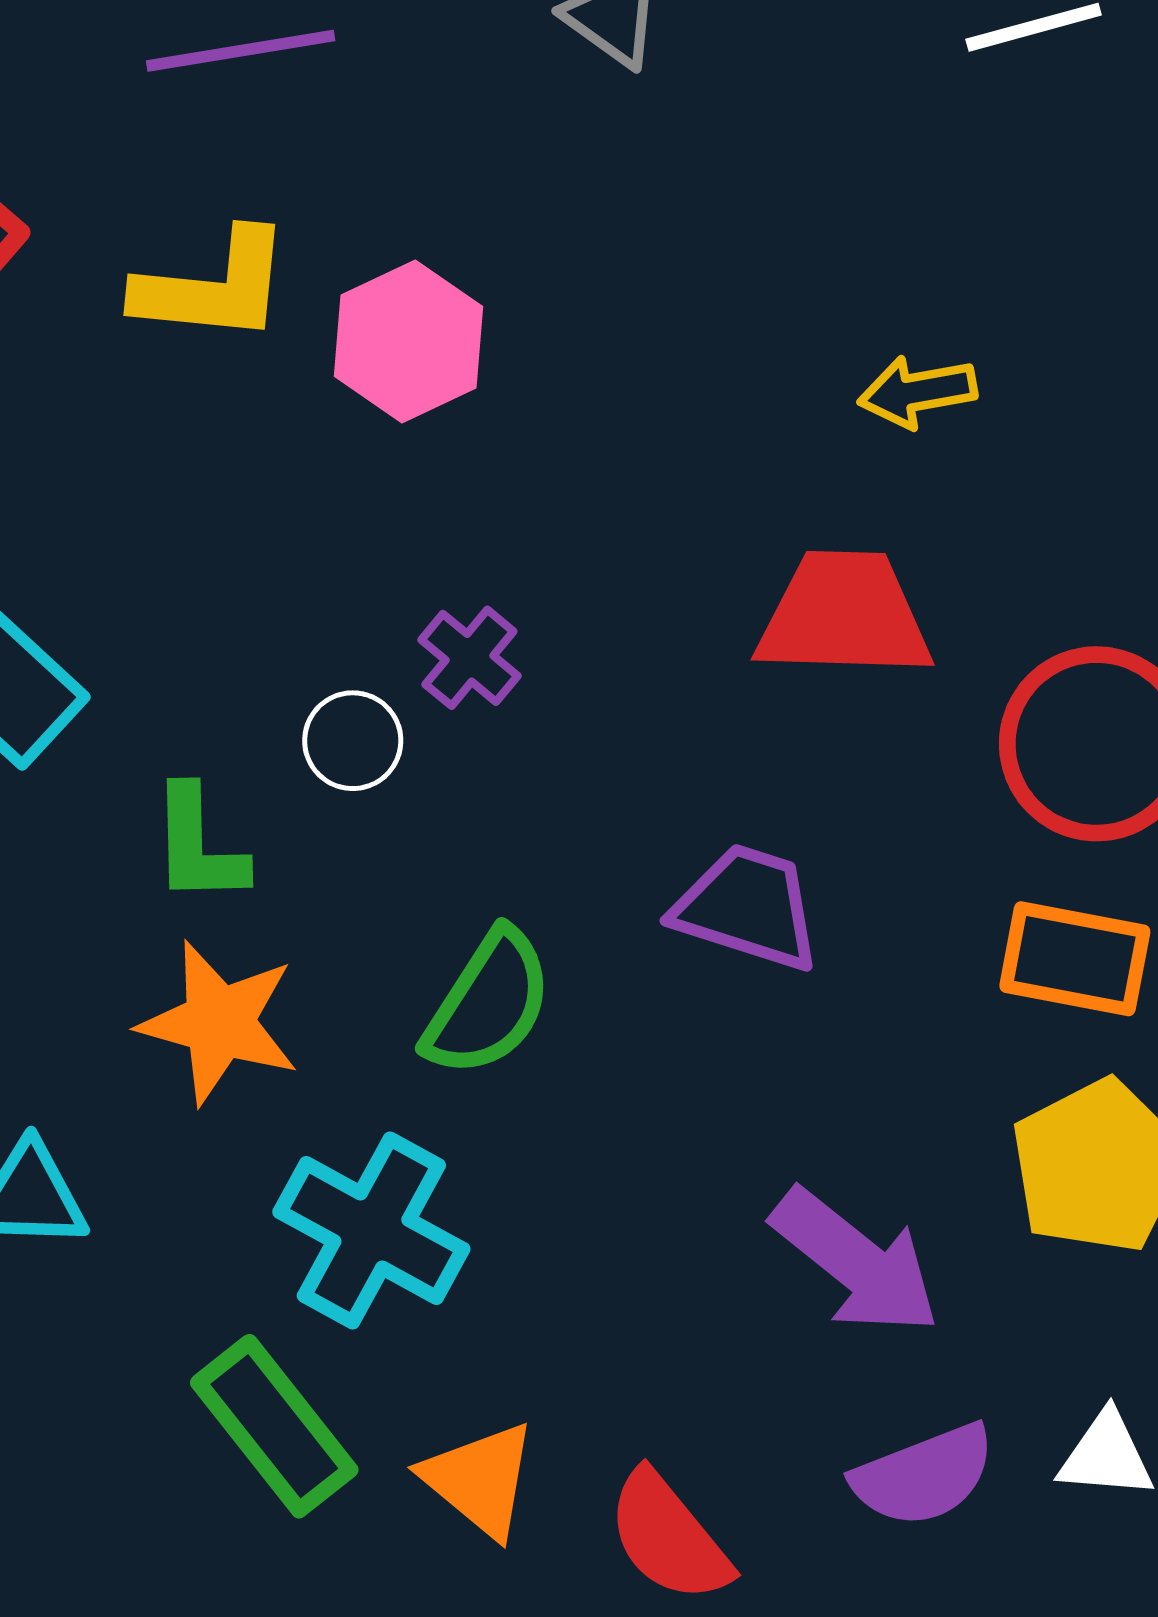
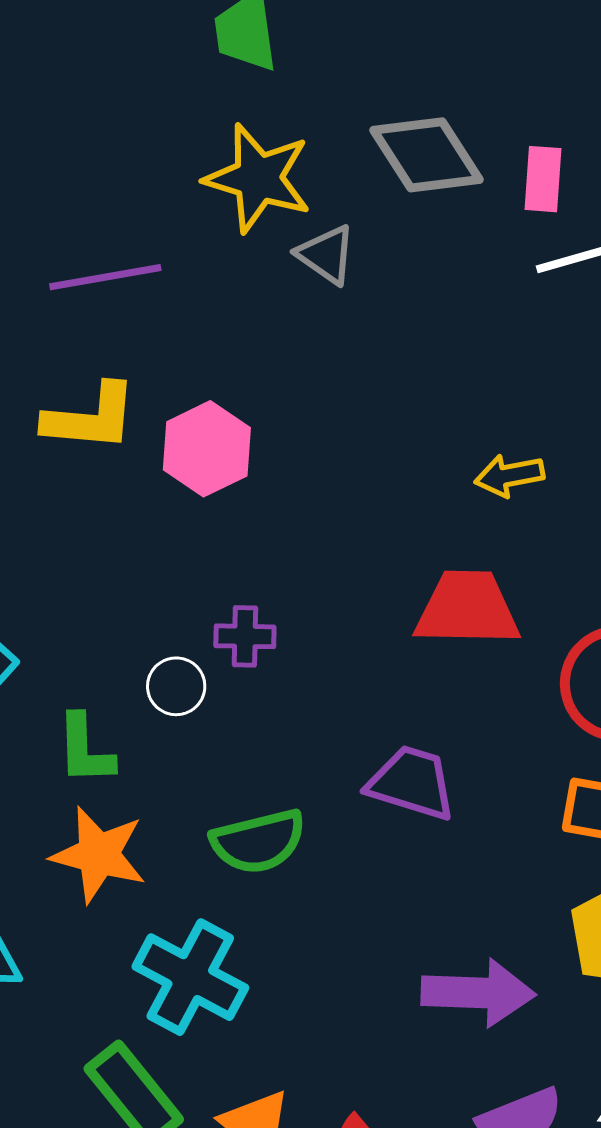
purple cross: (469, 658) -> (245, 636), turned -38
green semicircle: (488, 1003) -> (258, 841), turned 44
purple arrow: (856, 1262) -> (478, 993), turned -36

